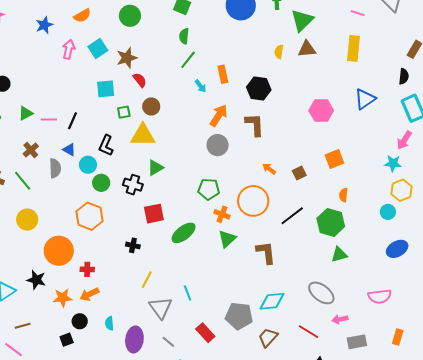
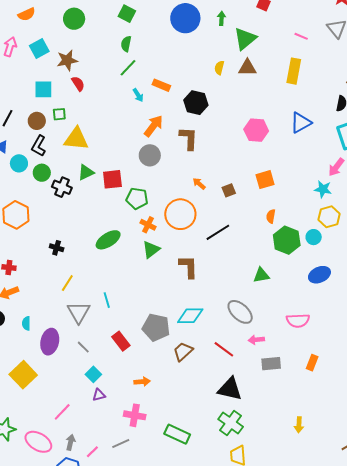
orange rectangle: (223, 74) -> (161, 85), turned -60
brown circle: (151, 106) -> (37, 121), moved
green circle: (101, 183) -> (42, 173), moved
red square: (154, 214) -> (112, 179), moved
green hexagon: (331, 222) -> (287, 240), moved

